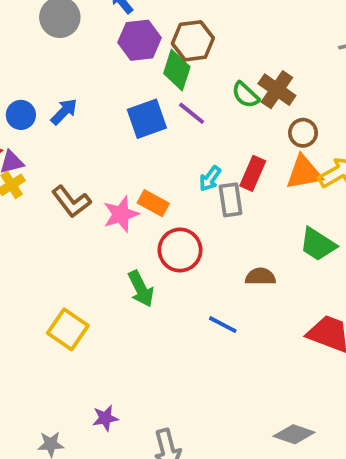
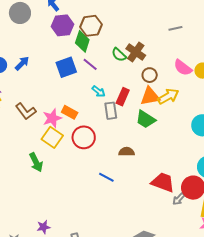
cyan arrow: (210, 179) -> (99, 91), moved, turned -88
green trapezoid: (318, 244) -> (146, 119), moved
green arrow: (141, 289) -> (36, 162), moved
yellow square: (68, 329) -> (52, 137), moved

